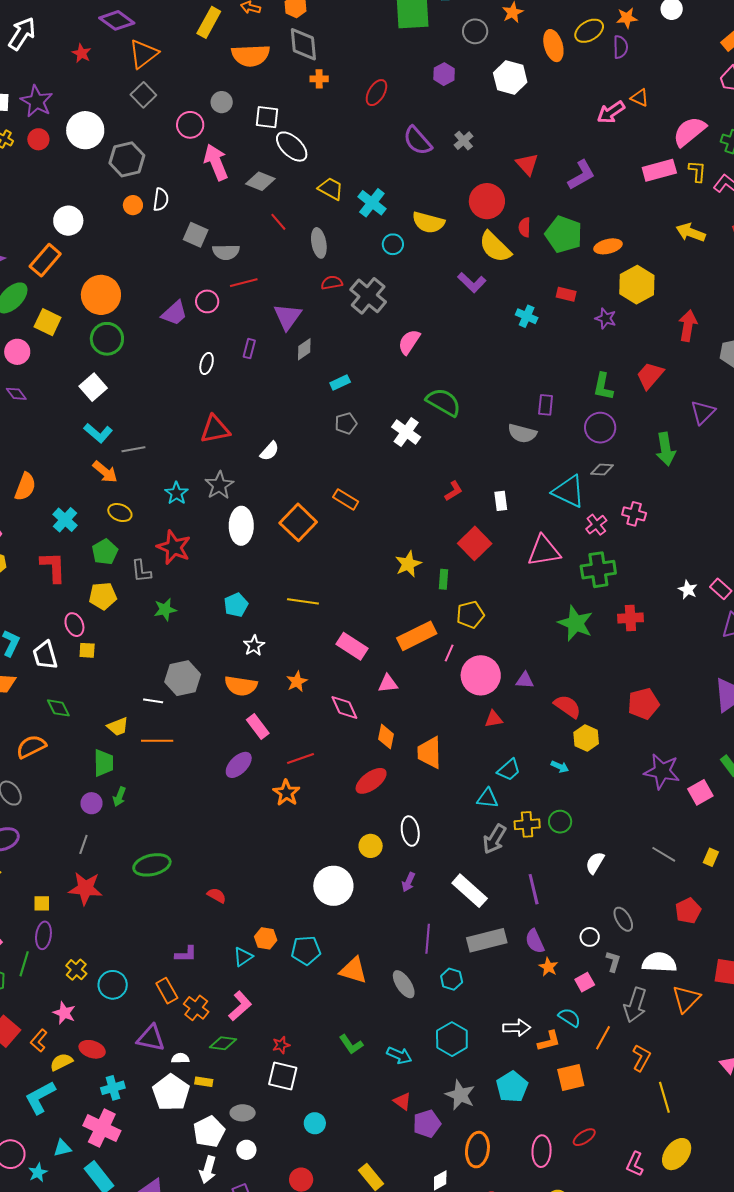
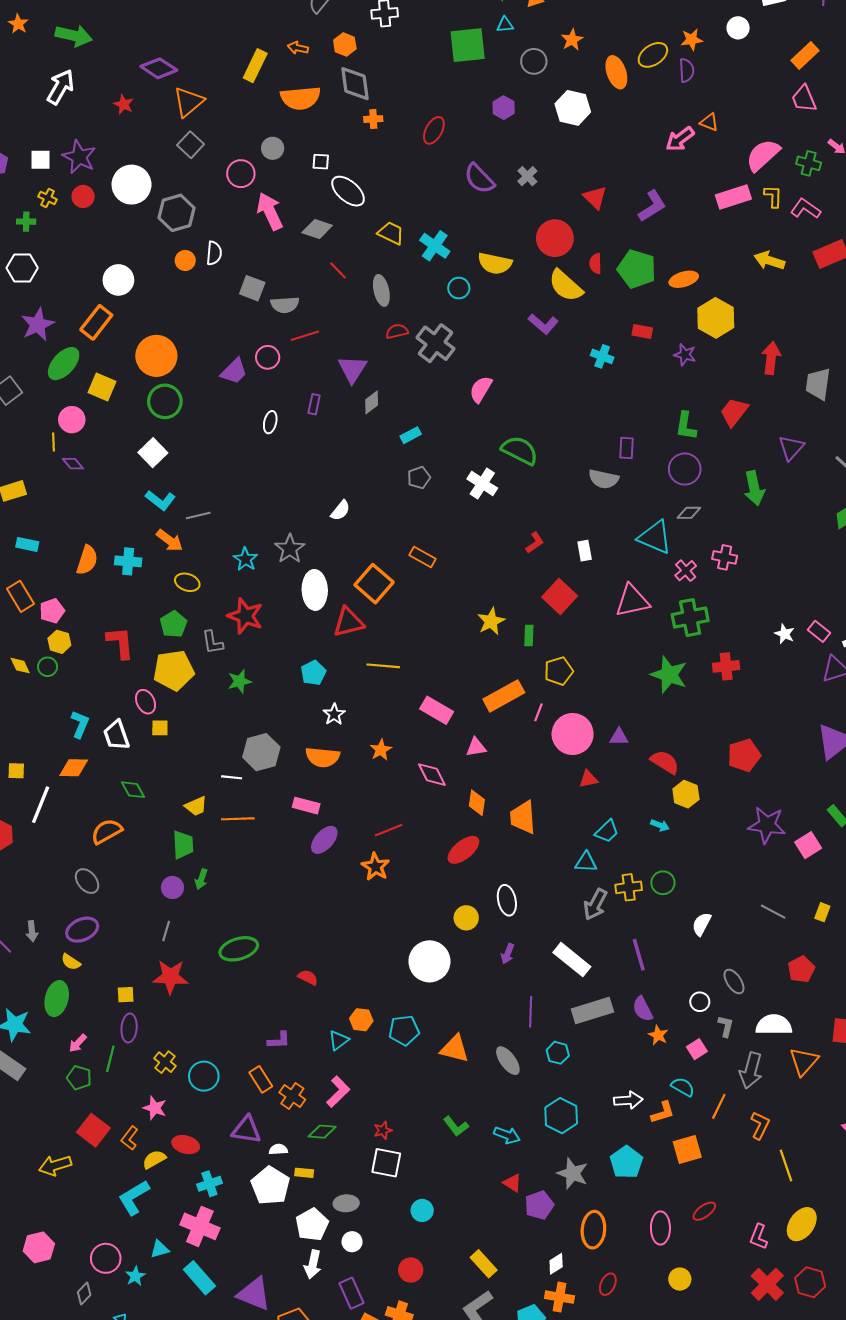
white square: (267, 117) -> (321, 162), size x0.7
red triangle: (215, 429) -> (349, 622), moved
cyan cross: (65, 520) -> (128, 561), moved, turned -35
yellow pentagon: (103, 596) -> (174, 670), size x1.4
pink rectangle: (258, 726) -> (306, 806), moved, turned -35

